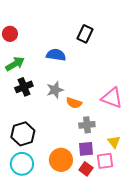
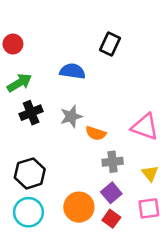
yellow triangle: (114, 142) -> (150, 173), moved
purple square: (86, 149) -> (111, 193), turned -35
pink square: (105, 161) -> (149, 208), moved

